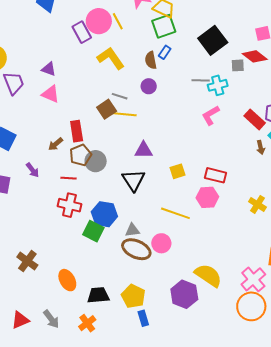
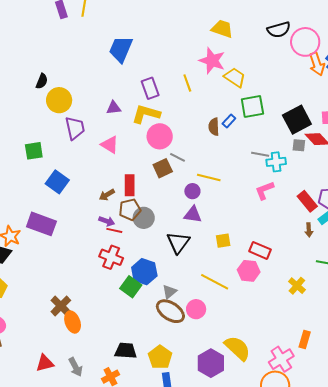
pink circle: (99, 21) -> (160, 136), moved
green square: (164, 26) -> (252, 106), moved
black square: (213, 40) -> (297, 120), moved
yellow L-shape: (111, 58) -> (146, 114), moved, turned -48
purple triangle: (49, 69) -> (114, 108), moved, turned -35
purple circle: (149, 86) -> (192, 191), moved
yellow line: (125, 114) -> (209, 178), moved
purple arrow: (33, 170) -> (107, 221), moved, turned -42
gray triangle: (132, 230) -> (169, 292), turned -42
orange ellipse: (67, 280) -> (73, 322), moved

